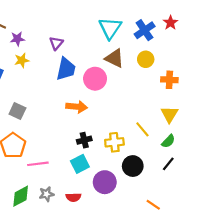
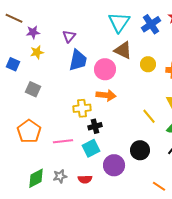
yellow circle: (146, 59) -> (148, 64), moved
orange arrow: (77, 107) -> (106, 95), moved
gray square: (17, 111) -> (33, 89), moved
yellow cross: (114, 142) -> (82, 108), moved
pink line: (38, 164) -> (63, 141), moved

